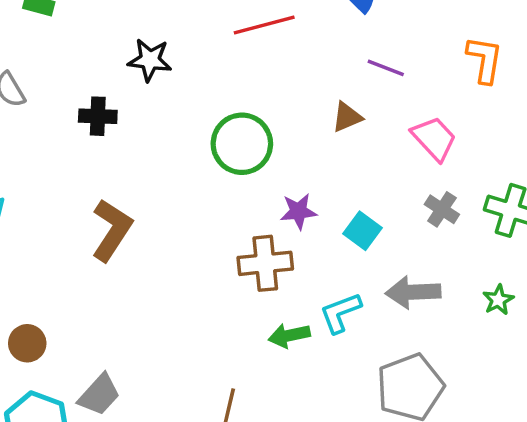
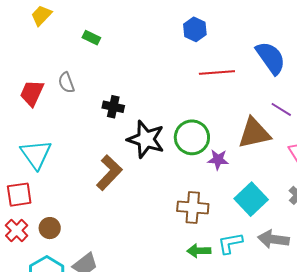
black star: (150, 60) -> (146, 139), moved, size x1.5
brown triangle: (347, 117) -> (254, 133), size x1.8
purple star: (298, 211) -> (218, 160), moved
cyan square: (363, 231) -> (251, 199), size x1.5

